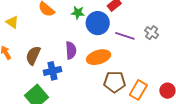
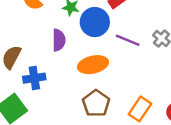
purple semicircle: (71, 50) -> (59, 40), moved
brown pentagon: (115, 82) -> (96, 103), moved, turned 30

